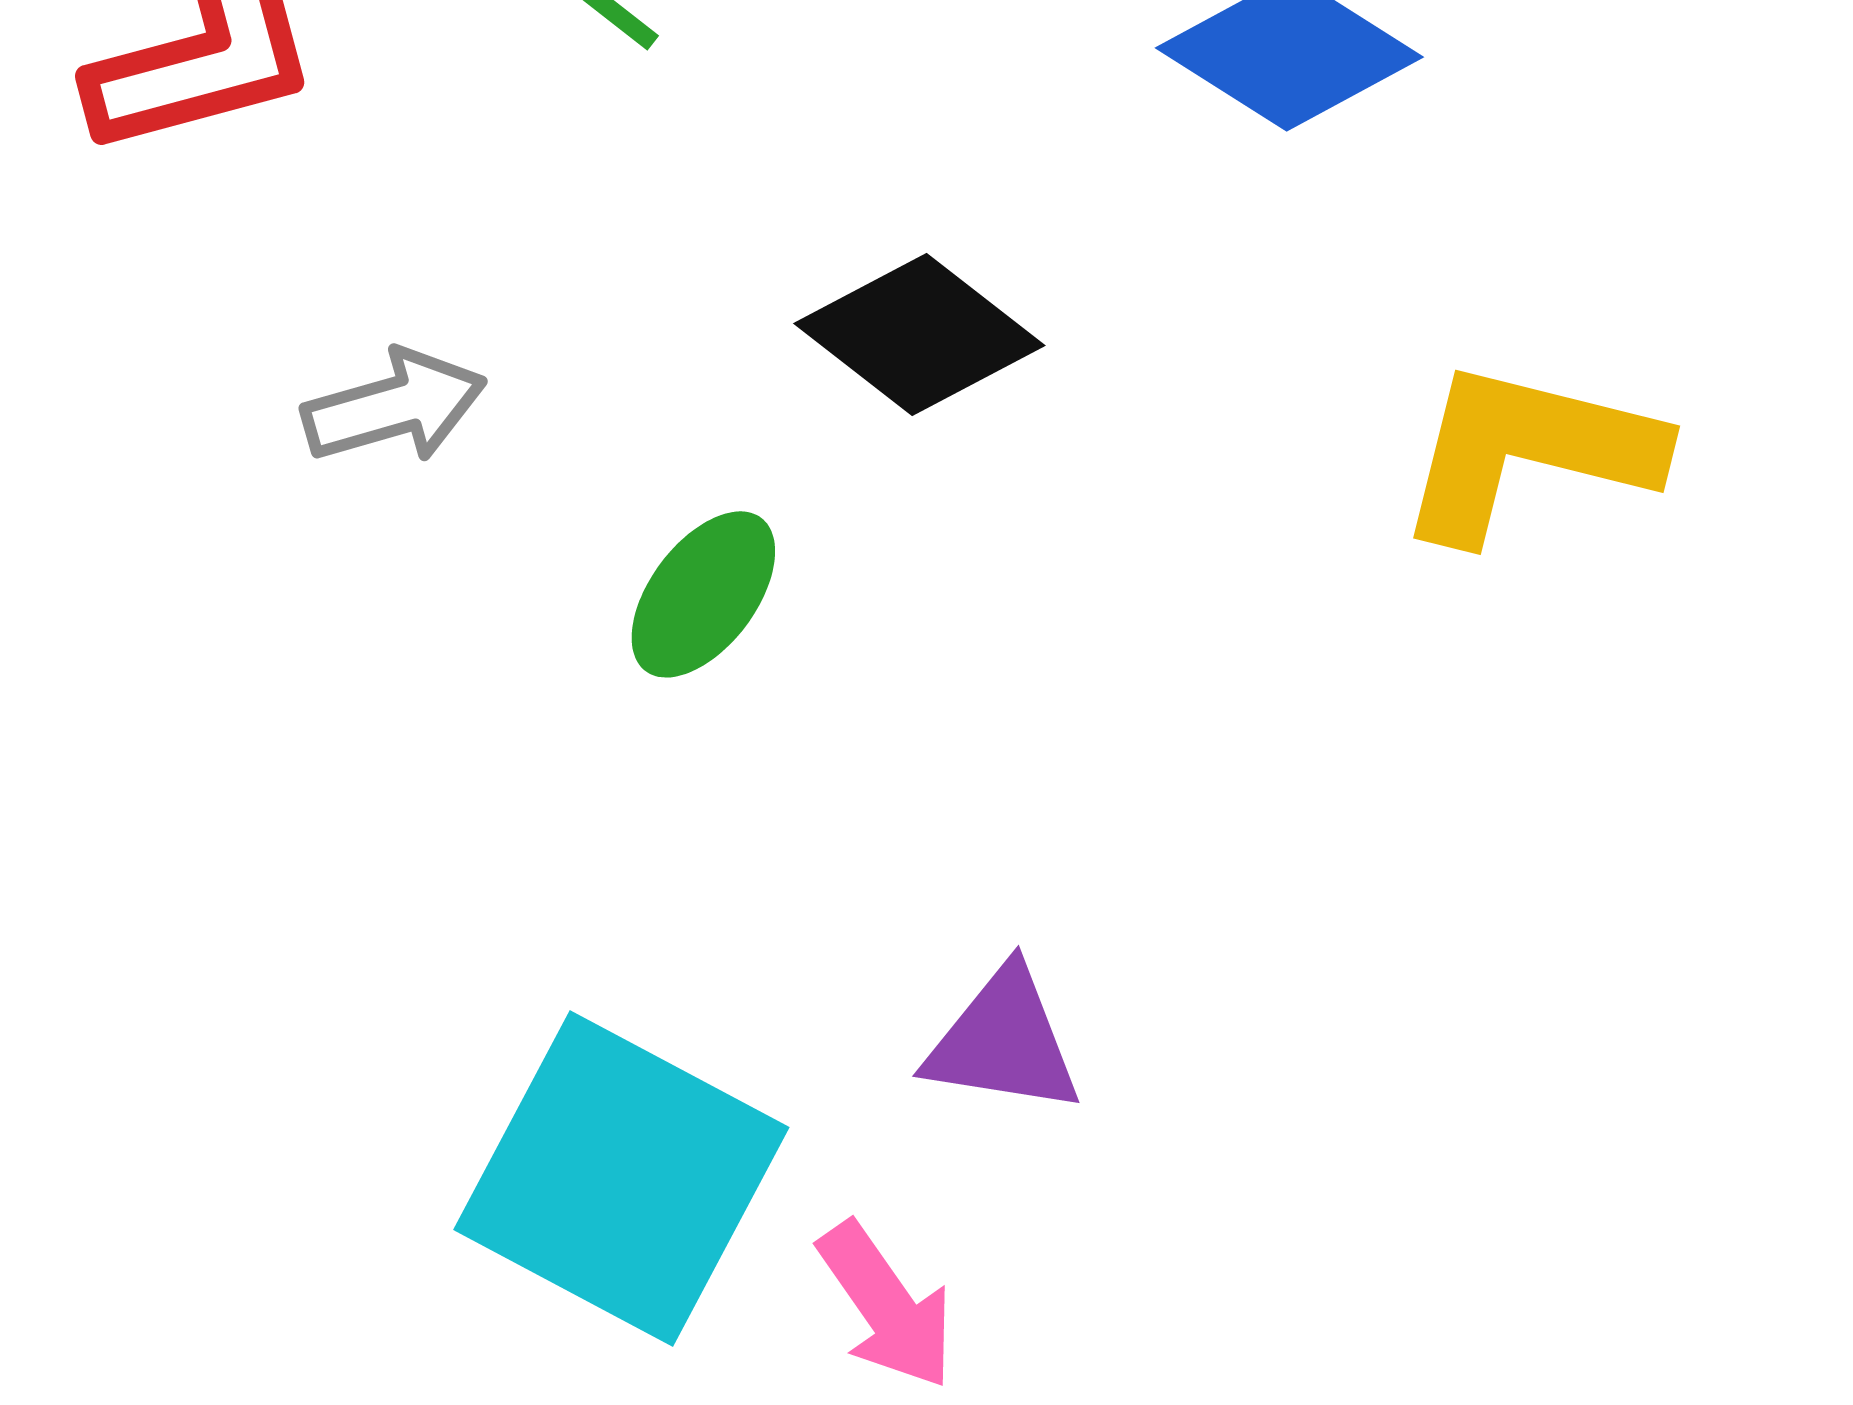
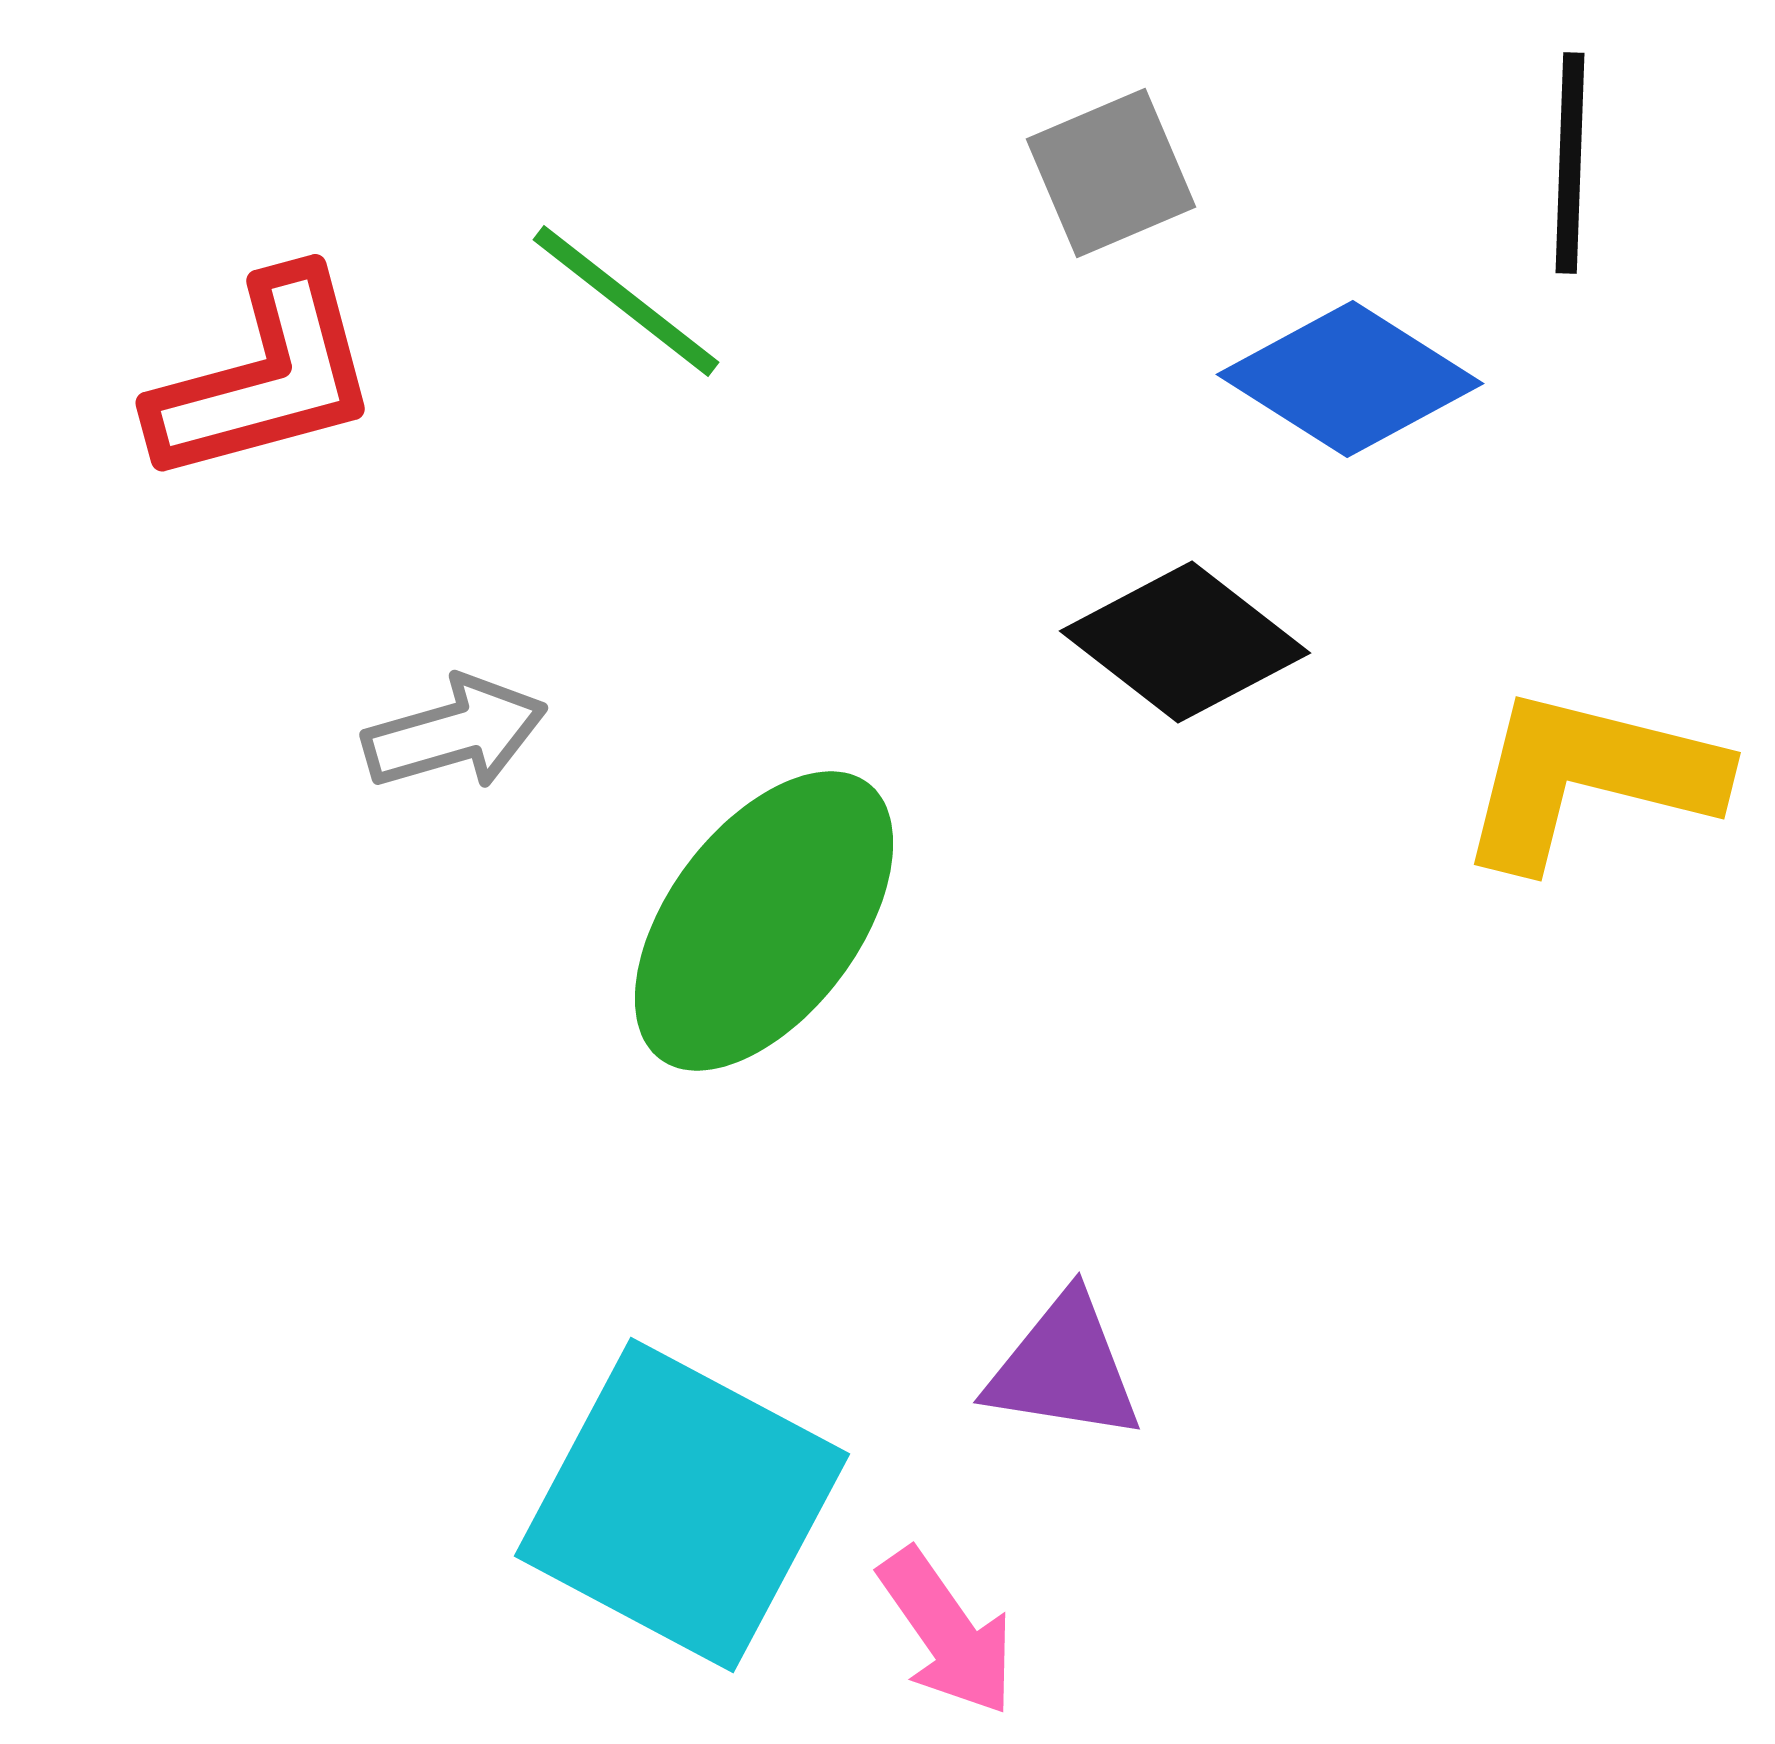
black diamond: (919, 334) -> (1185, 642), moved
green ellipse: (703, 594) -> (764, 921), size x1.8

